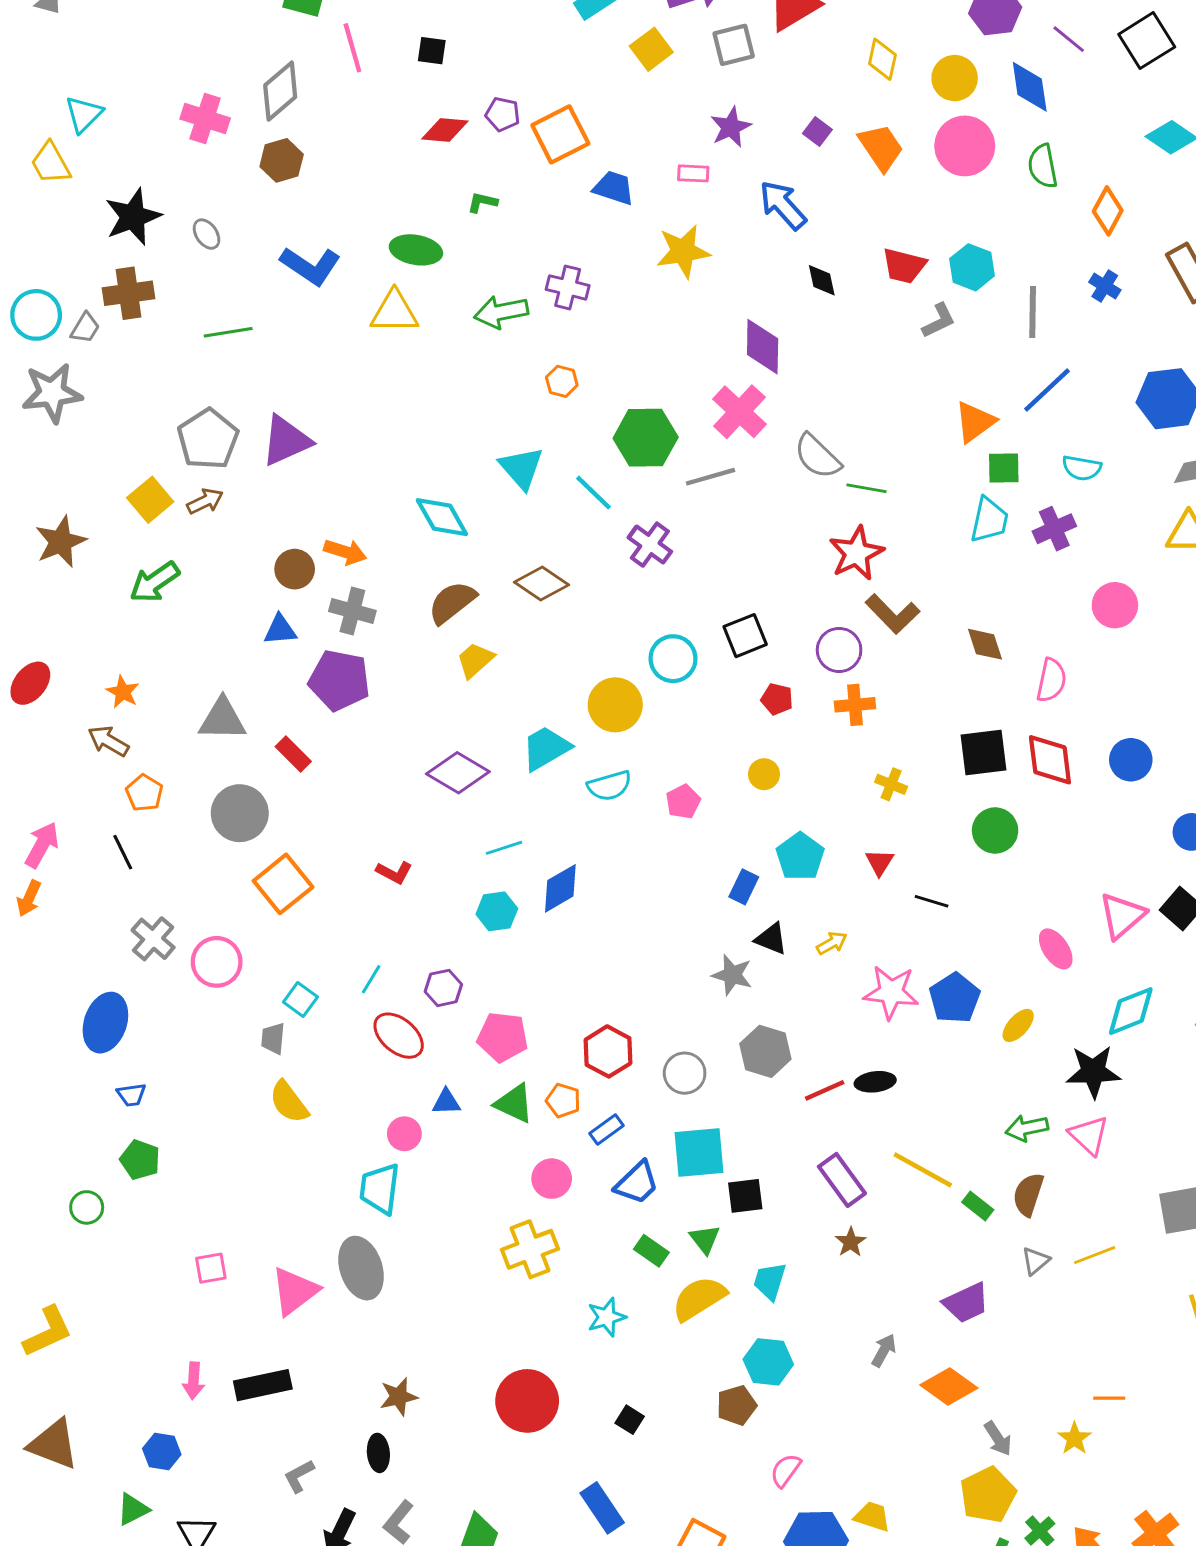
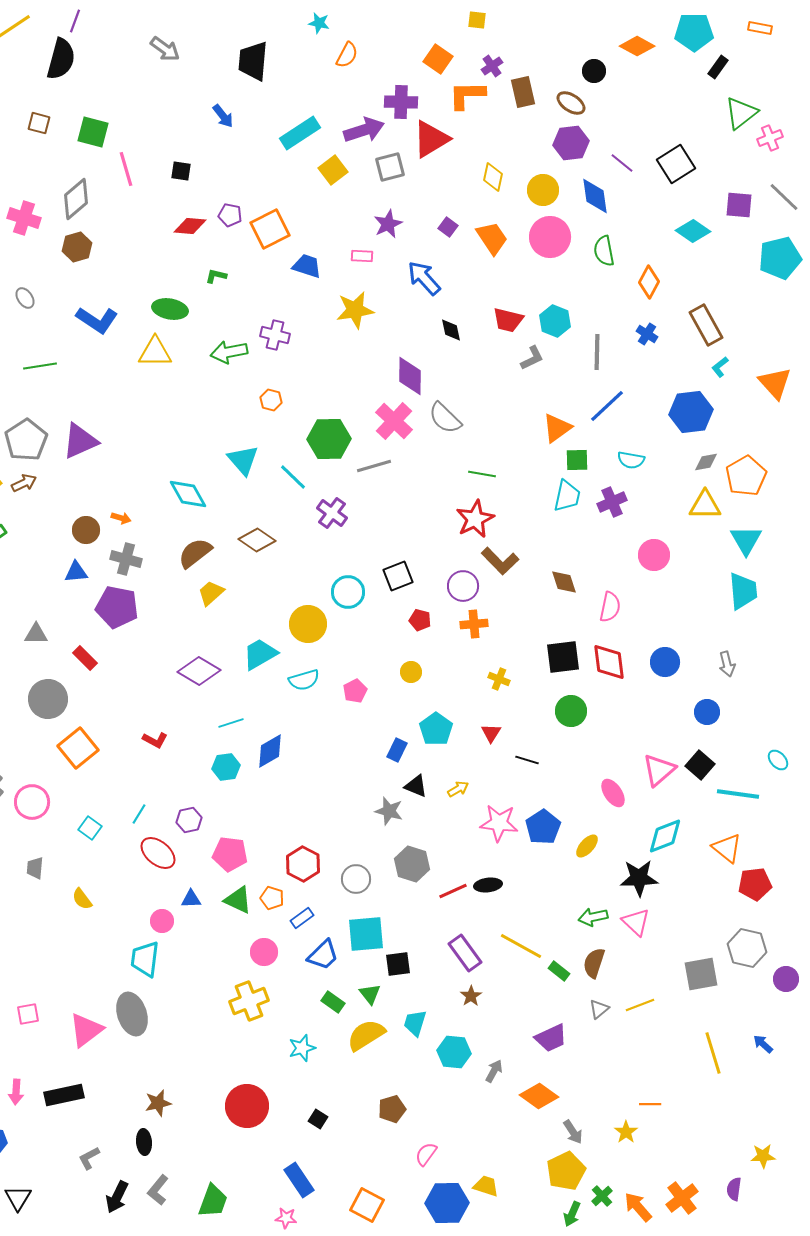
gray semicircle: (817, 456) -> (445, 418), moved
orange arrow: (345, 552) -> (121, 518), size x0.7
gray triangle: (222, 719) -> (36, 634), size x0.7
gray trapezoid: (273, 1038) -> (35, 868), moved
yellow semicircle: (289, 1102) -> (82, 899), size x0.7
cyan hexagon: (768, 1362) -> (454, 1052), moved

